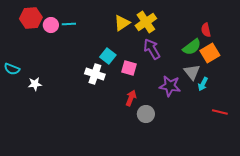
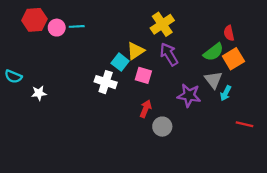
yellow triangle: (122, 23) -> (136, 51), moved

